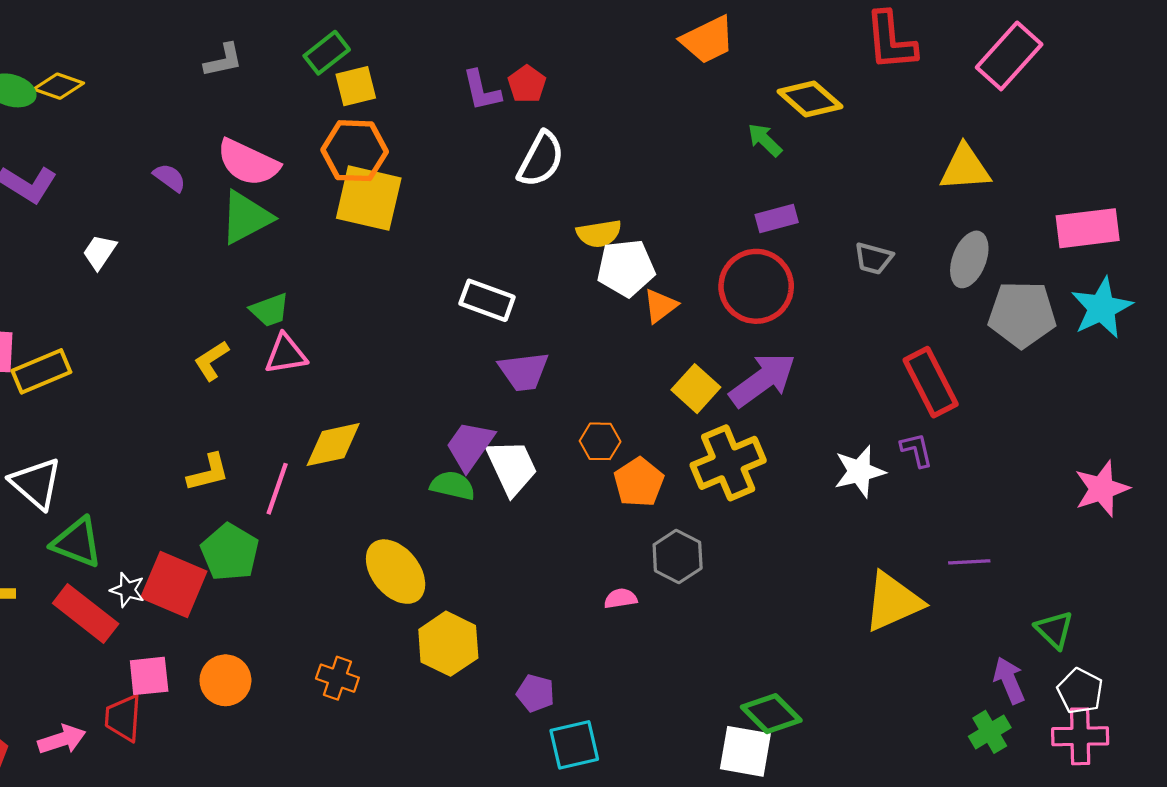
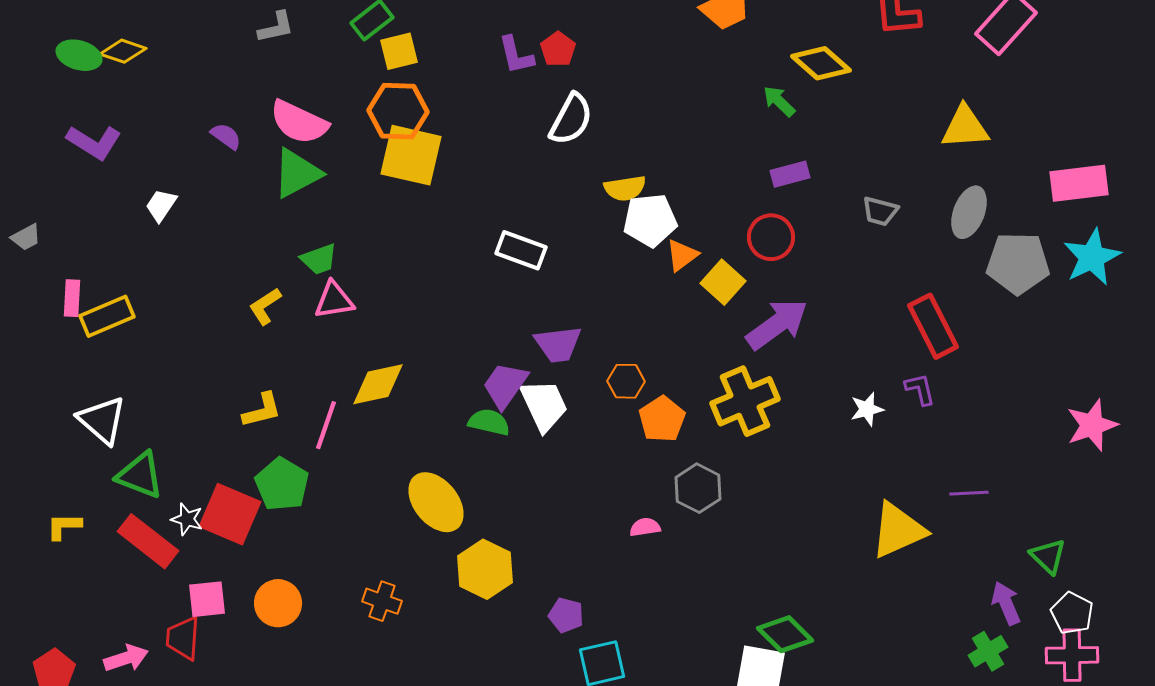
red circle: (756, 286) -> (771, 237), size x0.7
purple trapezoid: (524, 371) -> (558, 344), moved
yellow square: (696, 389) -> (723, 282), moved
white star: (859, 471) -> (867, 409), size x0.7

